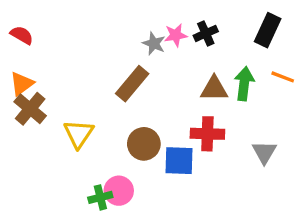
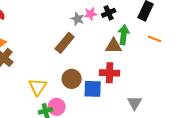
green arrow: (244, 84) -> (124, 35), moved
yellow triangle: (79, 134) -> (38, 87), moved
gray triangle: (264, 152) -> (135, 103), moved

